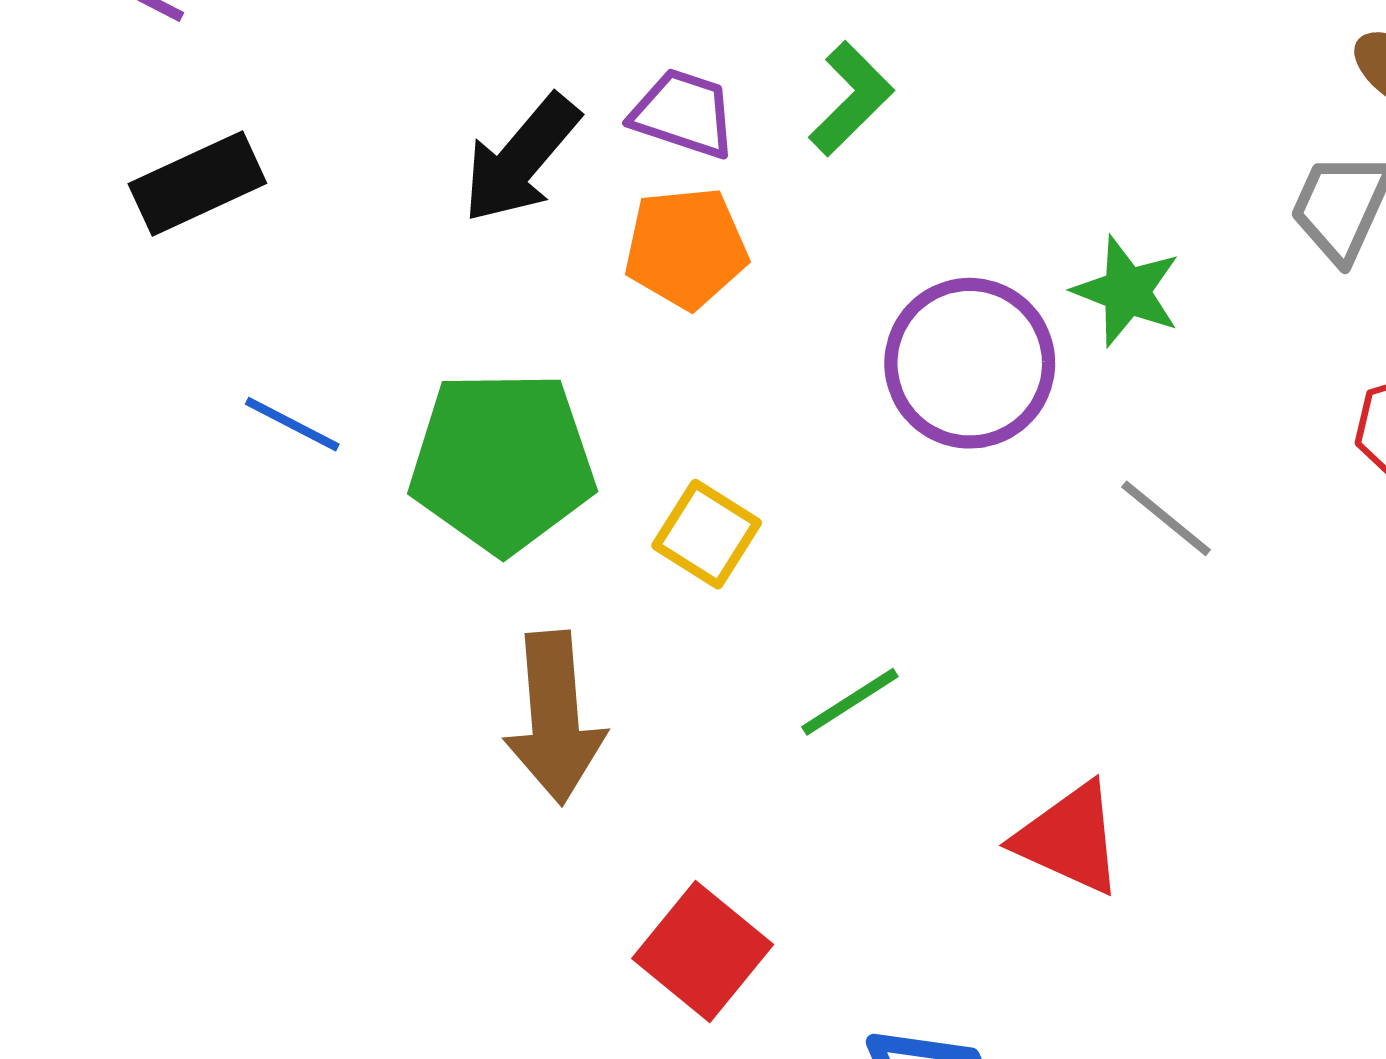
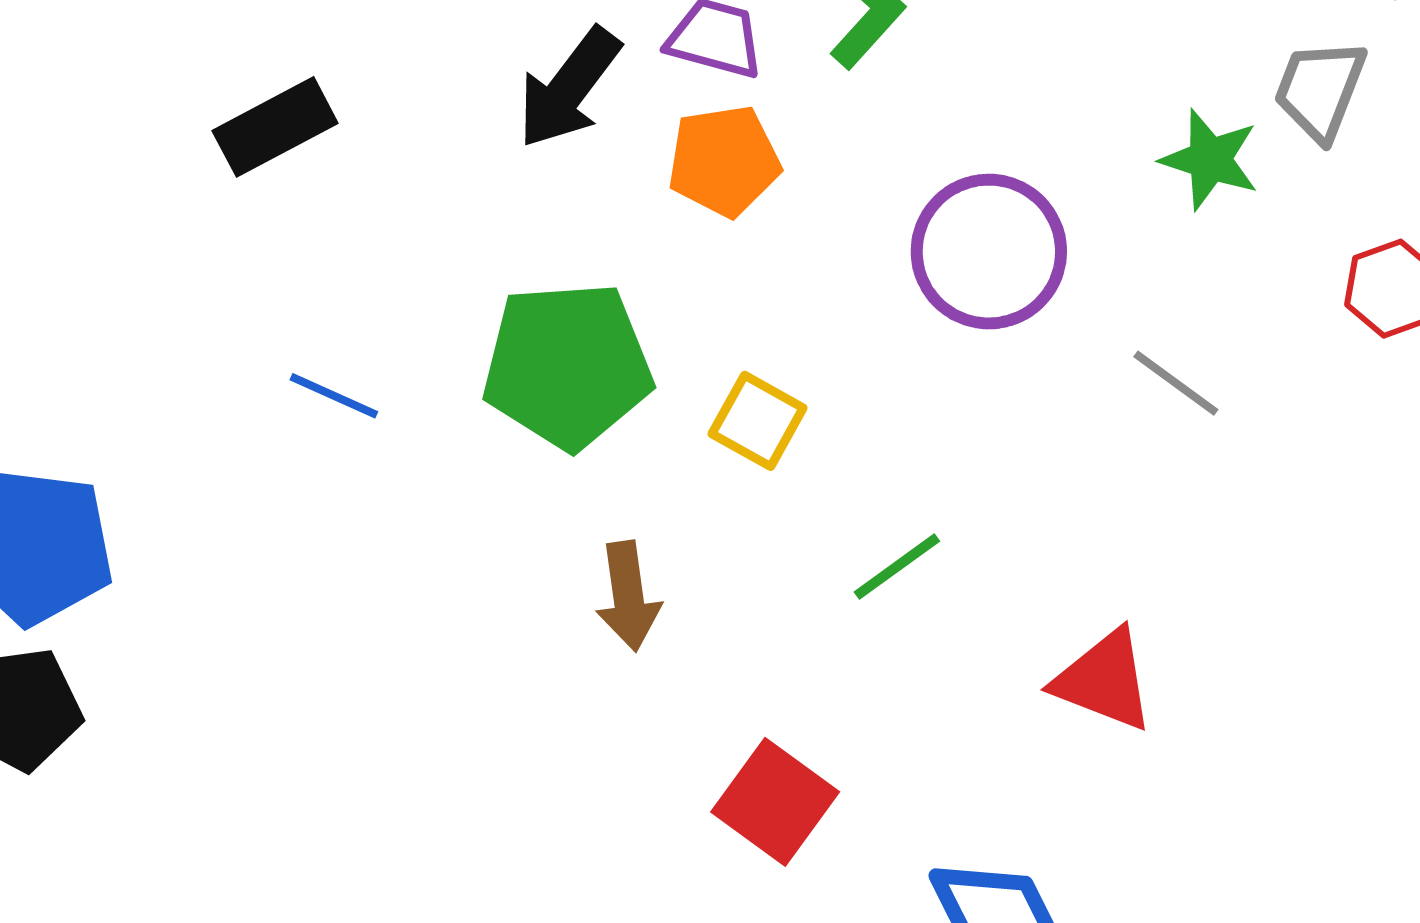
green star: (1127, 291) -> (1210, 159), moved
blue line: (292, 424) -> (334, 396), moved
brown arrow: (555, 718) -> (628, 596), size x0.7

